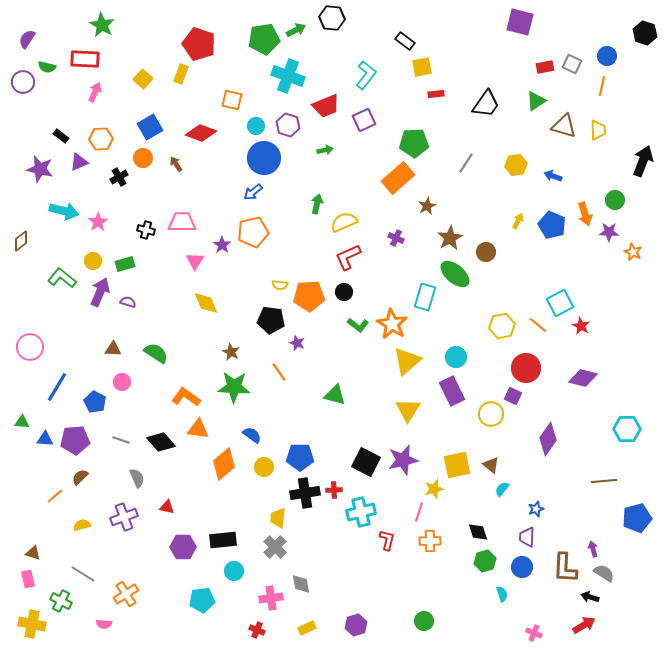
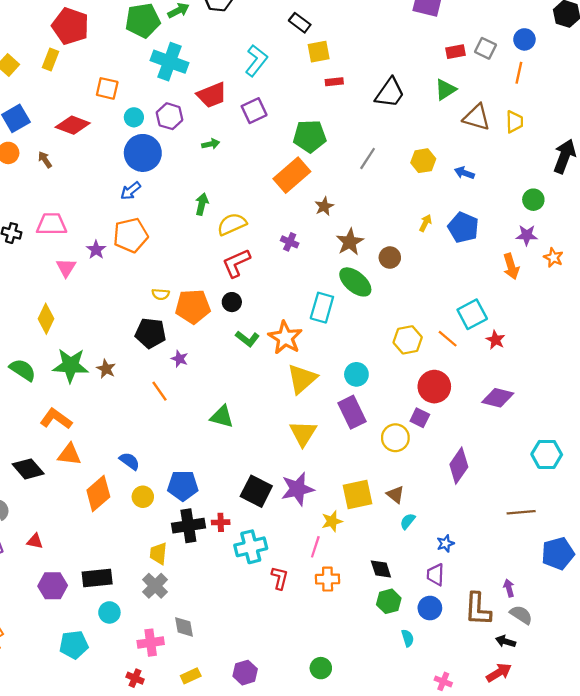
orange arrow: (585, 214) -> (511, 266), moved
yellow diamond: (206, 303) -> (46, 319), moved, turned 48
green star: (234, 387) -> (70, 365), moved

